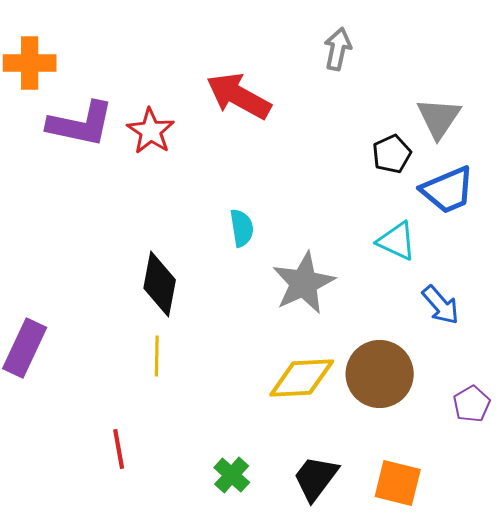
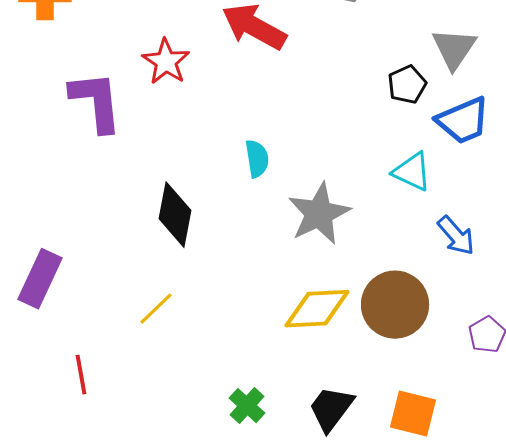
purple L-shape: (81, 124) -> (96, 102), moved, turned -108
yellow line: (157, 356) -> (156, 309), moved, turned 45
red line: (119, 449) -> (81, 375), moved

